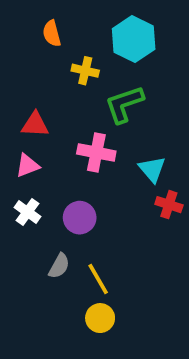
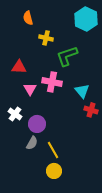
cyan hexagon: (134, 39) -> (86, 19), moved
pink triangle: (28, 166) -> (30, 89), moved, turned -40
purple circle: (80, 218) -> (37, 124), moved

